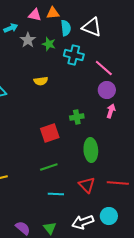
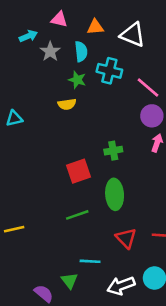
orange triangle: (53, 13) -> (95, 27), moved
cyan semicircle: (66, 28) -> (81, 51), moved
green star: (49, 44) -> (77, 80), moved
green ellipse: (91, 150) -> (115, 194), moved
cyan line: (56, 194) -> (90, 261), moved
green triangle: (50, 228) -> (69, 281), moved

